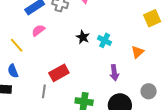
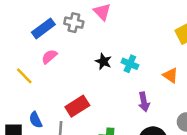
orange triangle: (138, 52) -> (170, 75), turned -40
blue semicircle: (13, 71) -> (36, 120), moved

